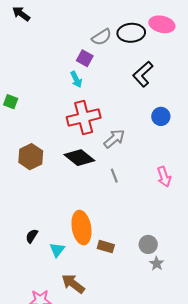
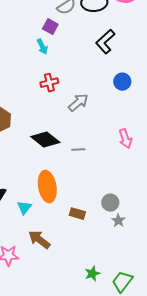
red cross: (84, 117) -> (49, 83), size x0.6
black diamond: (79, 158) -> (45, 140), moved
gray line: (114, 176) -> (78, 150), moved, turned -72
brown rectangle: (106, 247) -> (77, 214), moved

